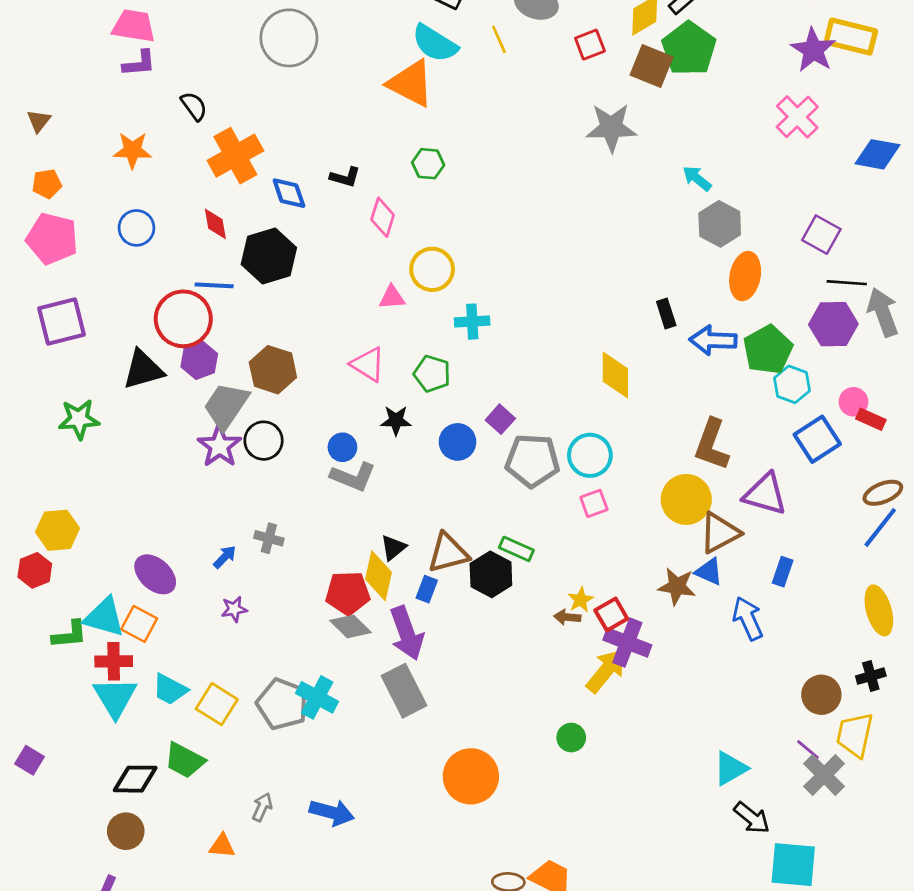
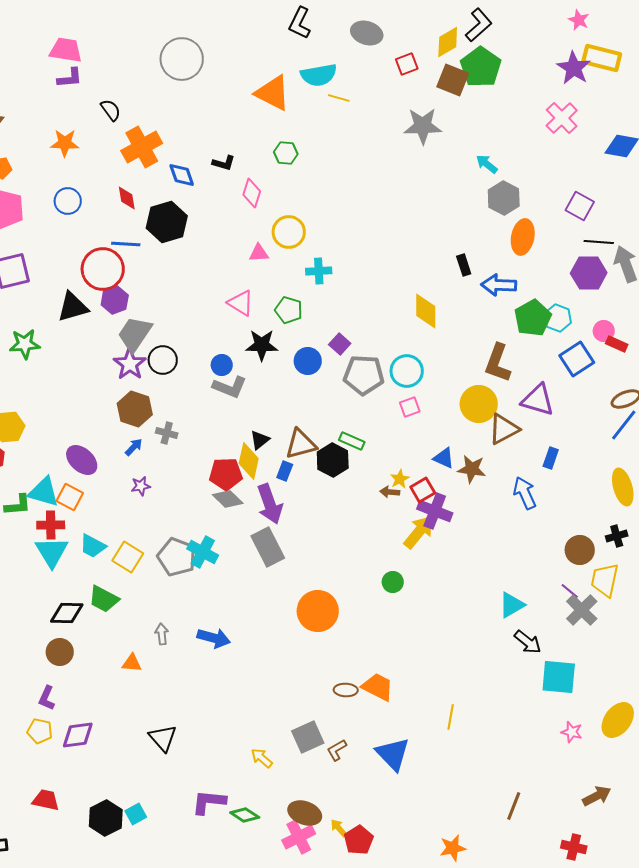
yellow line: (499, 39) -> (339, 98), moved, turned -50
cyan semicircle: (435, 43) -> (319, 75), moved, turned -42
green pentagon: (768, 350) -> (533, 318), moved
brown hexagon: (273, 370) -> (135, 409), moved
black star: (396, 421) -> (262, 345), size x1.4
blue triangle: (709, 572) -> (444, 458), moved
gray arrow: (262, 807) -> (162, 634), turned -30

